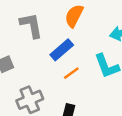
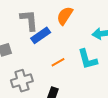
blue rectangle: (62, 50) -> (41, 35), moved

